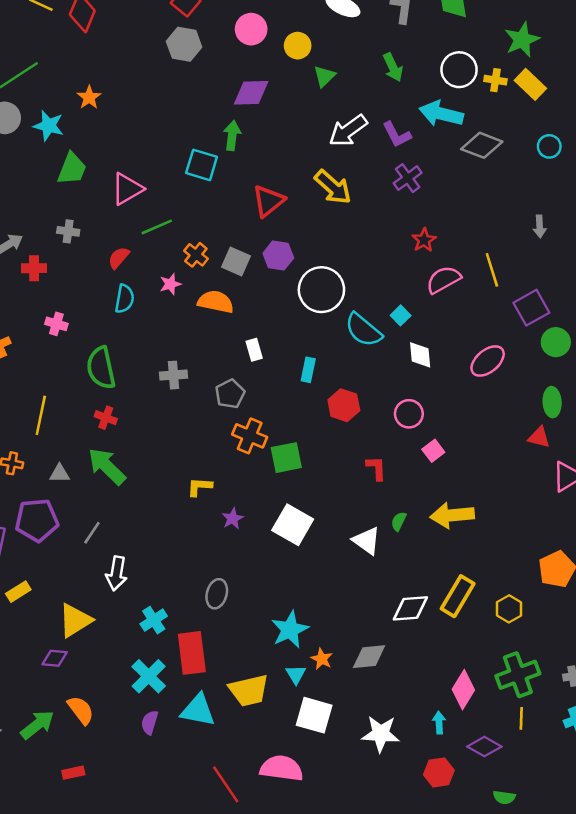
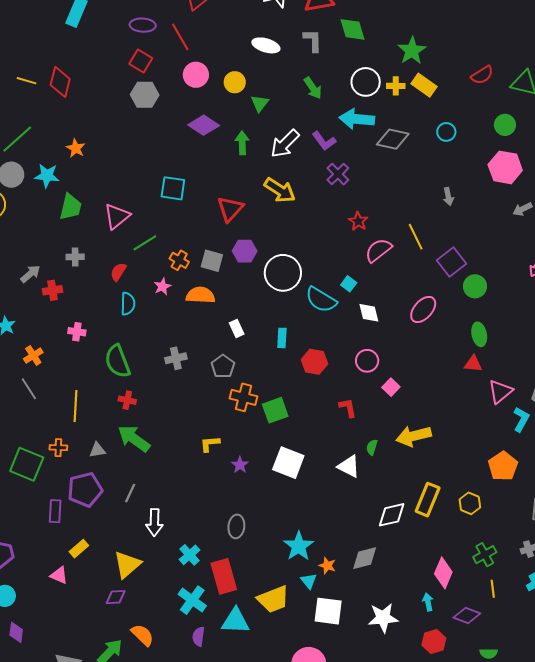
purple diamond: (251, 93) -> (204, 125), turned 44
green arrow: (232, 136) -> (242, 143), moved
green cross: (518, 675) -> (485, 555), size x0.7

